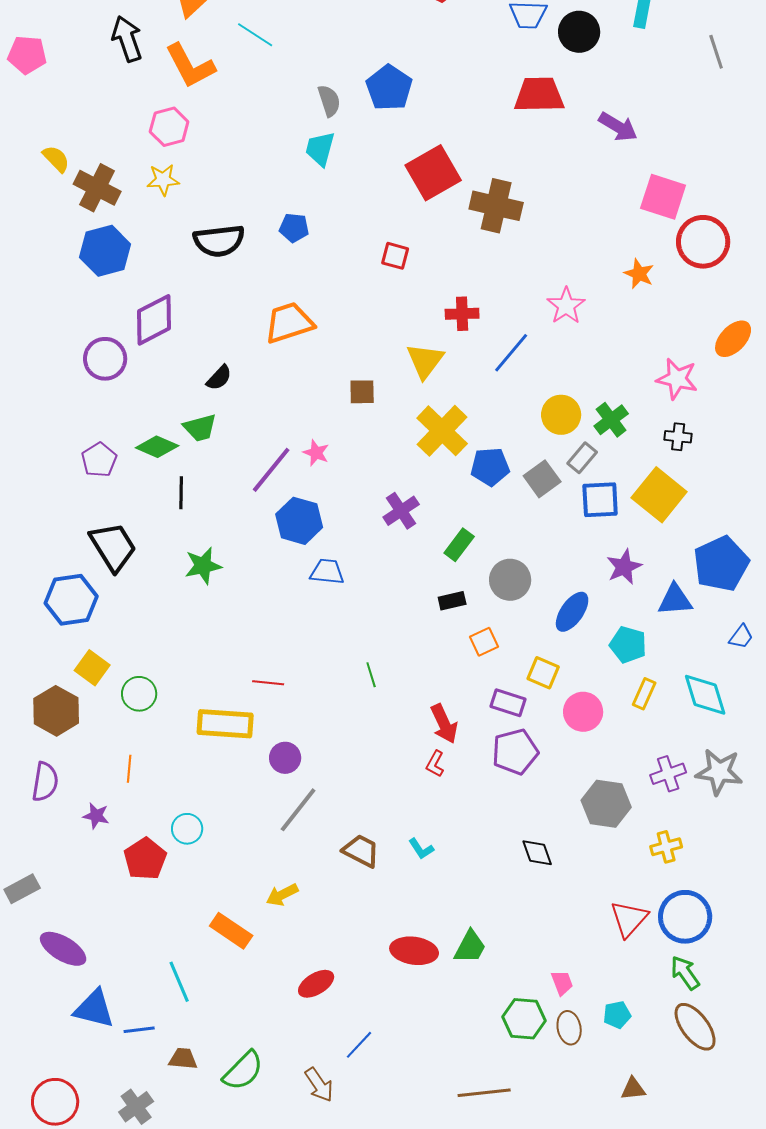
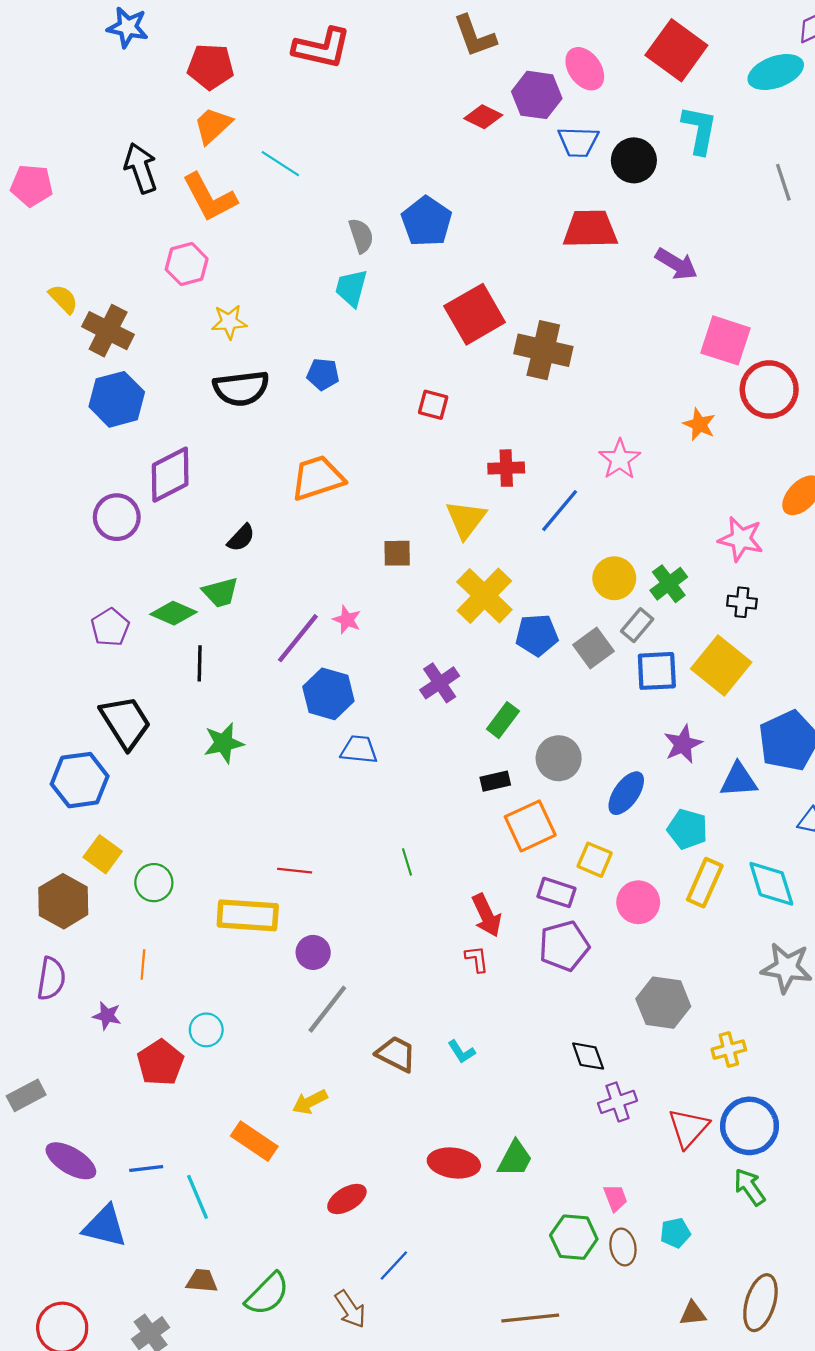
yellow star: (163, 180) -> (229, 322), moved
orange square: (484, 642) -> (530, 826), size x1.6
yellow rectangle: (644, 694) -> (705, 883), size x1.4
red L-shape: (435, 764) -> (477, 959), turned 144
purple cross: (668, 774) -> (618, 1102), moved
brown ellipse: (695, 1027) -> (760, 1303), moved, turned 54
blue line: (139, 1030) -> (146, 1168), moved

